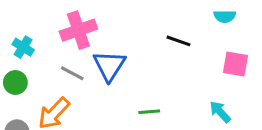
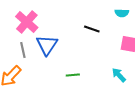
pink cross: (78, 30) -> (27, 22), turned -30
gray line: (72, 73) -> (23, 50), turned 49

